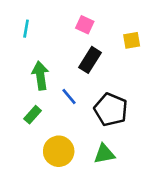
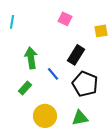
cyan line: (26, 29) -> (12, 22), moved
black rectangle: (90, 60) -> (76, 55), moved

